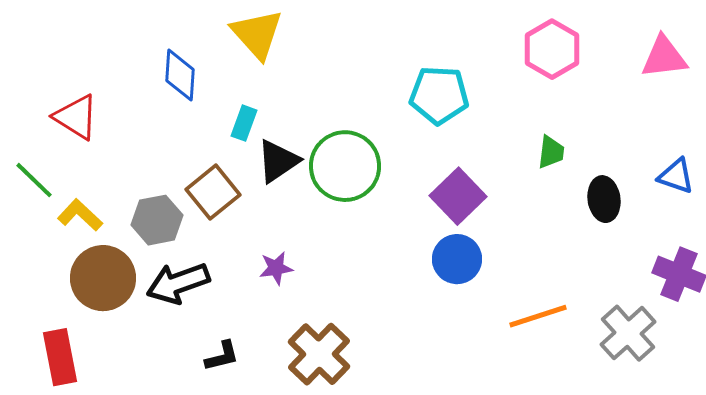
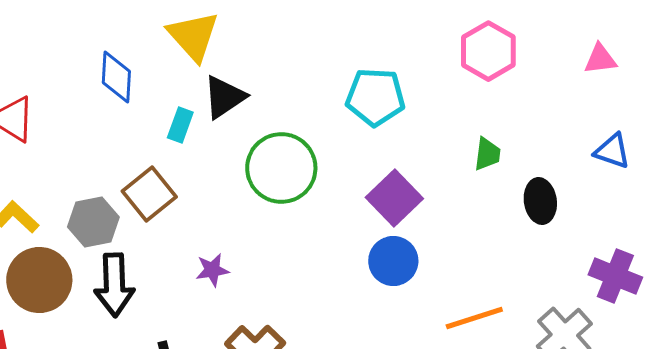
pink triangle: (664, 57) -> (600, 59), size x0.7
black triangle: (278, 161) -> (224, 97), moved
blue triangle: (676, 176) -> (612, 151), moved
black arrow: (178, 283) -> (114, 285), turned -72

